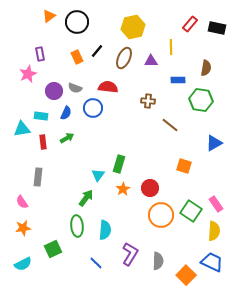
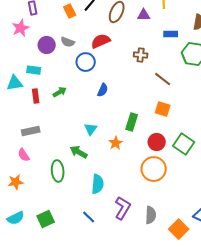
red semicircle: (108, 87) -> (101, 41), turned -30
blue semicircle: (66, 113) -> (103, 90), moved
green rectangle: (119, 164) -> (132, 122), moved
orange square: (184, 166) -> (163, 109), moved
gray rectangle: (38, 177) -> (31, 131), turned 72
red circle: (150, 188) -> (157, 142), moved
green arrow: (86, 198) -> (79, 152), turned -96
pink semicircle: (22, 202) -> (24, 155), moved
green square: (191, 211) -> (184, 144), moved
green ellipse: (77, 226) -> (58, 171), moved
green square: (53, 249) -> (46, 219), moved

